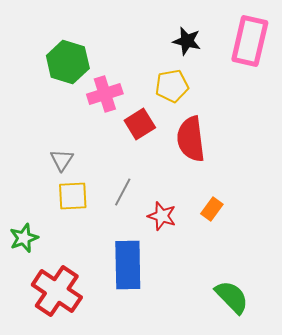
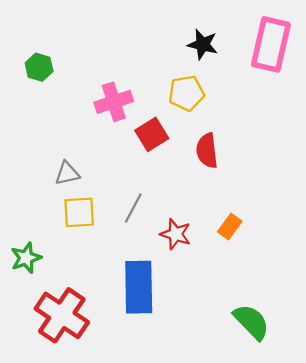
green hexagon: (68, 62) -> (39, 67), moved, size x0.6
red semicircle: (191, 139) -> (207, 151), size x0.7
gray triangle: (62, 160) -> (67, 173), turned 45

